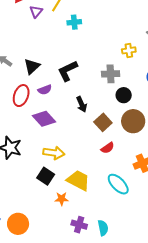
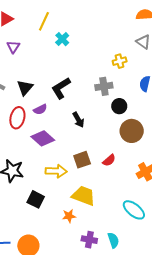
purple triangle: (36, 12) -> (13, 47), moved
cyan cross: (74, 22) -> (62, 39), turned -32
brown square: (103, 122) -> (82, 160), moved, turned 30
black square: (46, 176) -> (36, 199), moved
cyan ellipse: (118, 184) -> (134, 210), moved

